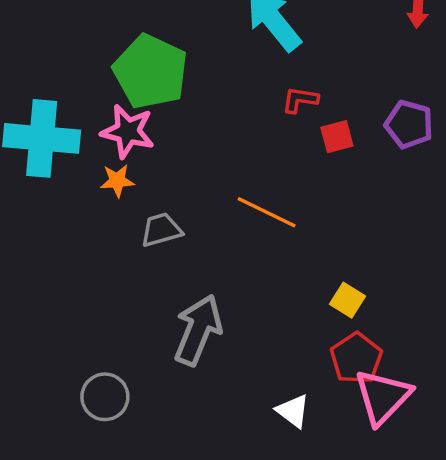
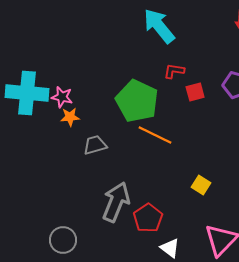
green pentagon: (151, 72) -> (137, 101), moved
pink star: (128, 131) -> (62, 97), moved, size x0.7
red pentagon: (356, 358) -> (148, 218), moved

